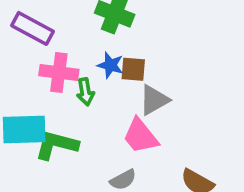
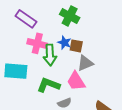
green arrow: (85, 92) -> (50, 55), size x1.5
green L-shape: (56, 145) -> (48, 85), moved

